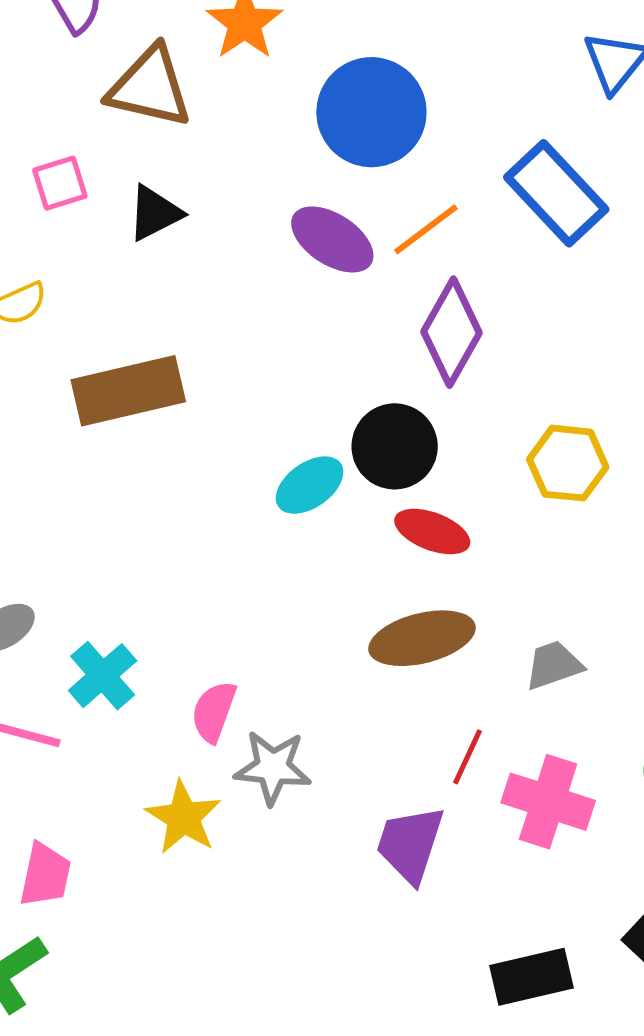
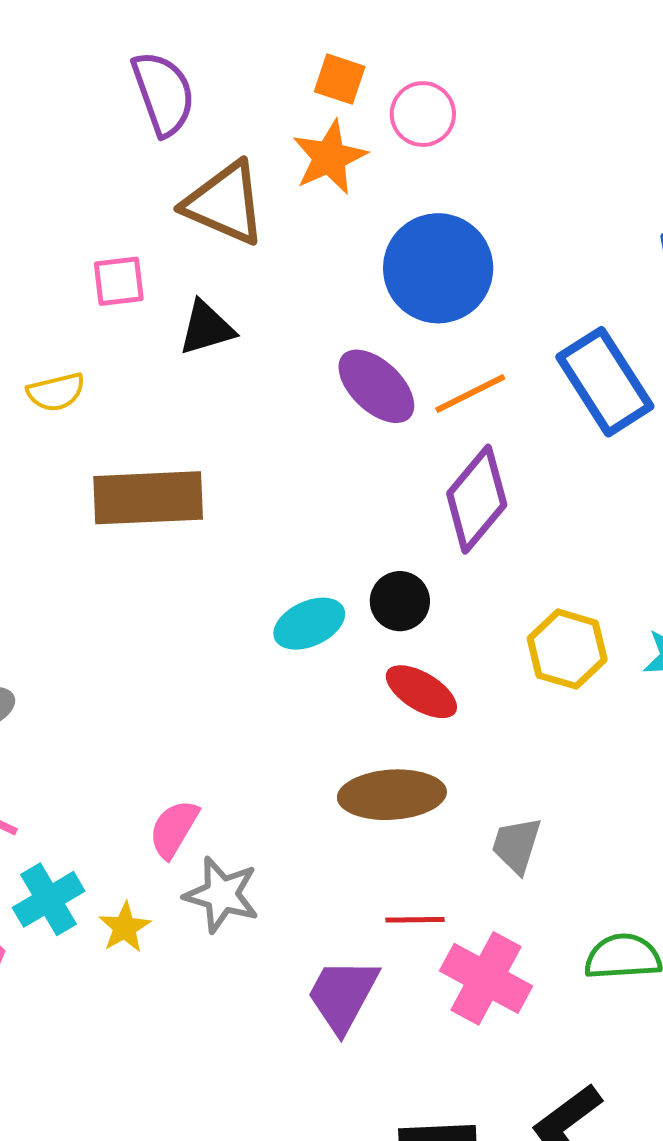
black circle: (395, 446) -> (400, 601), size x0.7
gray trapezoid: (554, 665) -> (516, 845), turned -64
cyan cross: (103, 676) -> (49, 899), moved
red line: (468, 757) -> (415, 920), turned 54
yellow star: (183, 817) -> (125, 927), size x0.7

